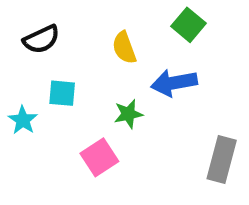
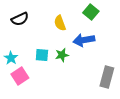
cyan square: (62, 93) -> (42, 55), moved
pink square: (99, 157) -> (20, 76), moved

